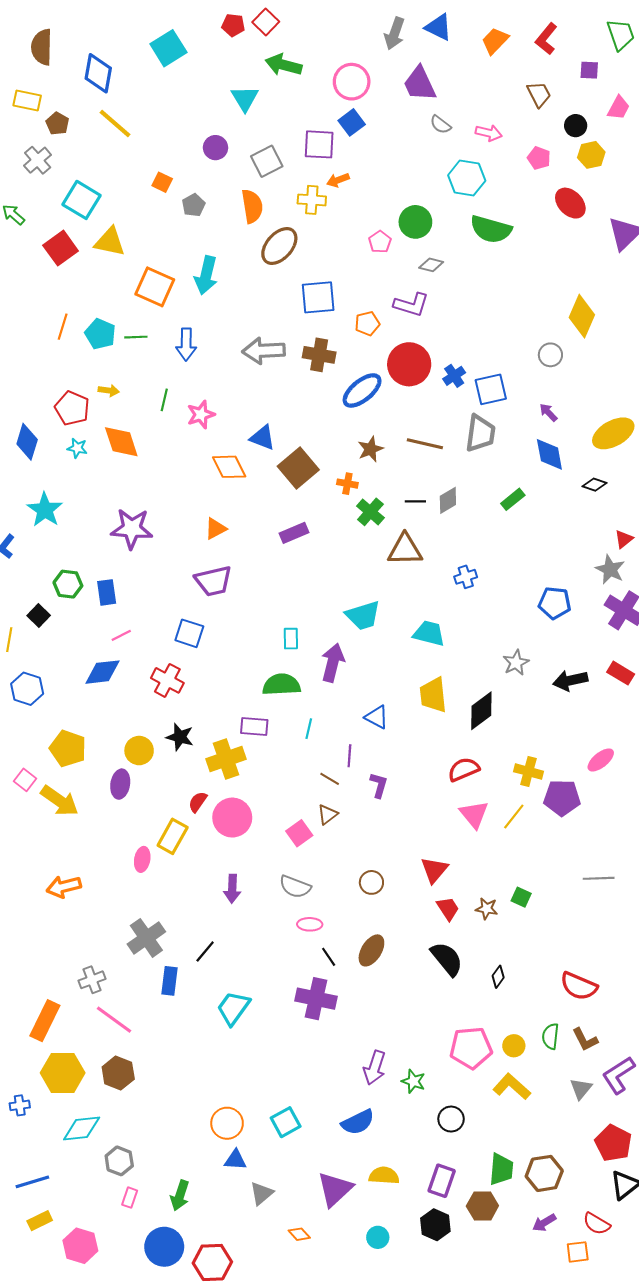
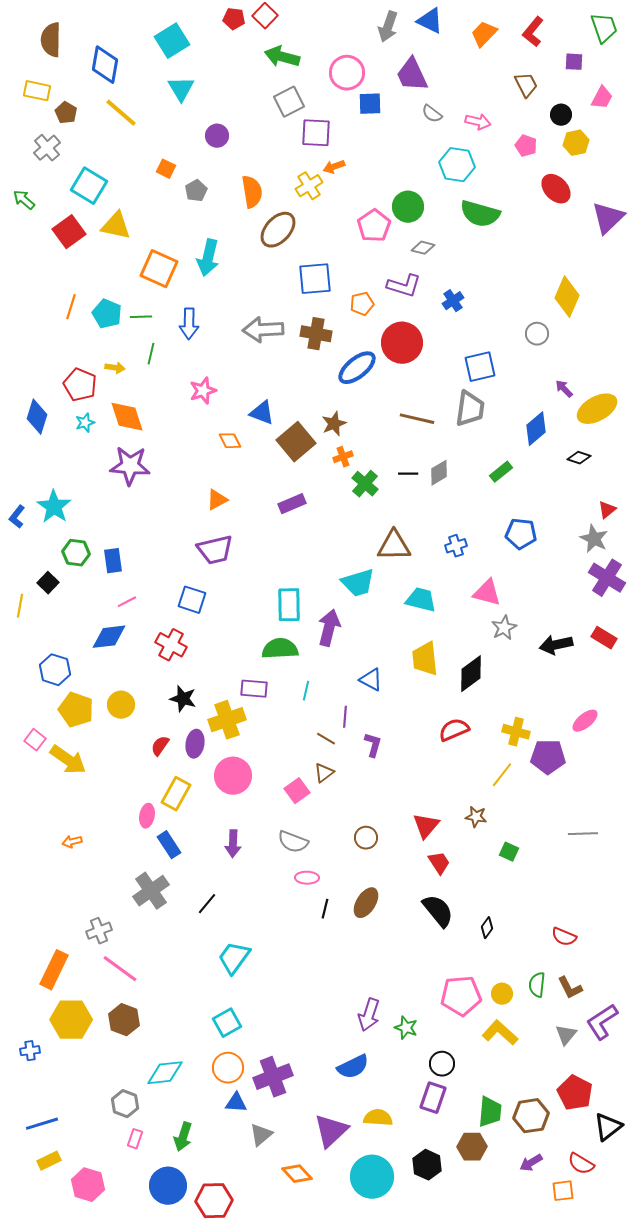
cyan triangle: (245, 98) -> (181, 89), moved
blue square: (352, 122) -> (370, 104), moved, turned 35
gray square: (267, 161) -> (289, 102), moved
yellow cross: (312, 200) -> (309, 186), turned -36
pink pentagon: (380, 242) -> (374, 226), size x1.5
blue cross: (454, 376) -> (453, 301), moved
green line: (164, 400) -> (151, 354), moved
purple arrow: (548, 412) -> (564, 389), moved
cyan star: (77, 448) -> (85, 423), turned -30
brown star: (370, 449) -> (334, 424), moved
blue diamond: (549, 454) -> (536, 429), turned 60
orange diamond: (229, 467) -> (230, 441), size x0.7
orange cross: (347, 484) -> (343, 457), turned -30
cyan star: (45, 510) -> (54, 507), moved
purple star: (132, 529) -> (130, 466), moved
brown triangle: (405, 550) -> (394, 546), moved
blue pentagon: (555, 603) -> (521, 534), moved
cyan rectangle: (291, 639) -> (289, 605), size x1.6
blue hexagon: (27, 689) -> (55, 670), moved
yellow circle: (139, 751) -> (121, 705), moved
purple ellipse: (120, 784) -> (195, 744), moved
red semicircle: (198, 802) -> (160, 746), moved
pink triangle: (474, 814) -> (487, 593), moved, turned -36
orange arrow: (64, 887) -> (72, 842), size x0.6
brown star: (487, 909) -> (476, 817), moved
black line: (329, 957) -> (325, 909), turned 48
blue rectangle: (169, 981) -> (169, 845), moved, turned -40
red semicircle: (579, 986) -> (564, 937), size x0.7
purple cross: (316, 999) -> (273, 1077), moved, turned -33
cyan square: (286, 1122) -> (227, 1023), moved
cyan diamond: (82, 1128) -> (165, 1073), moved
red pentagon: (613, 1143) -> (575, 1093), moved
purple rectangle: (442, 1181) -> (433, 1098), moved
orange diamond: (299, 1234) -> (297, 1174), size x1.4
cyan circle: (378, 1237) -> (372, 1177), size x2.0

